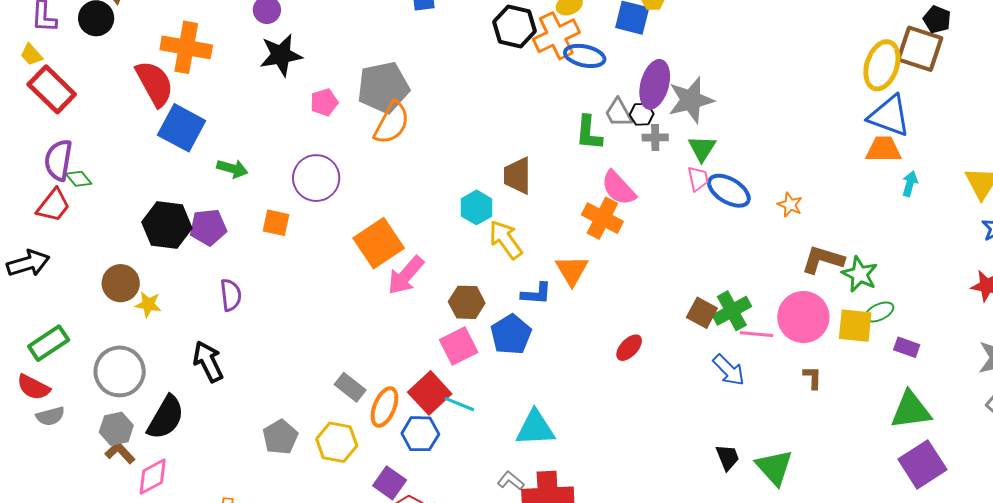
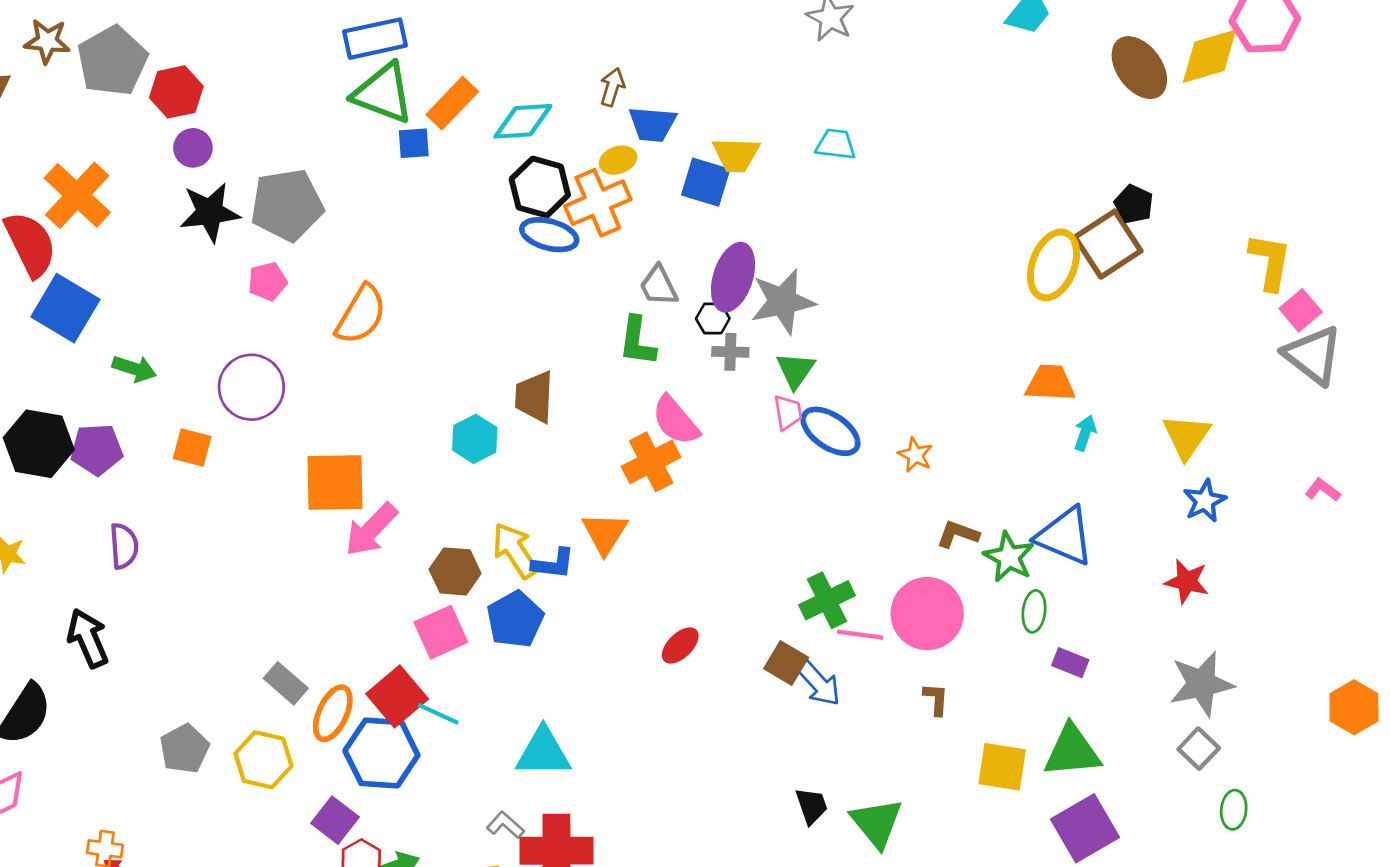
orange cross: (186, 47) -> (77, 195), turned 30
brown square: (920, 49) -> (1108, 244), turned 36
blue ellipse: (585, 56) -> (549, 235), moved
gray pentagon: (383, 87) -> (287, 205), moved
gray trapezoid: (618, 113) -> (659, 286), moved
blue triangle: (889, 116) -> (1065, 536), moved
orange cross: (602, 218) -> (651, 462), turned 33
yellow arrow: (506, 240) -> (515, 550), moved
orange square: (379, 243) -> (335, 483), turned 30
brown L-shape: (823, 260) -> (958, 534), size x0.7
green ellipse: (879, 312) -> (1034, 611), turned -60
brown square: (702, 313) -> (786, 663), moved
yellow square: (855, 326) -> (1002, 767), moved
blue hexagon: (420, 434) -> (381, 753), size x1.4

